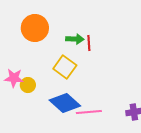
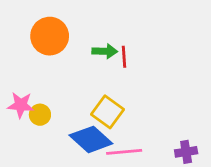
yellow square: (65, 67) -> (108, 112), moved

